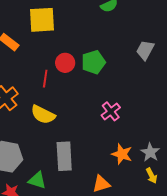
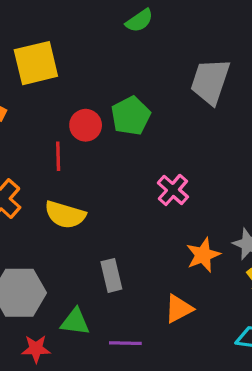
gray trapezoid: (145, 50) -> (210, 81), size x1.4
orange star: (122, 154) -> (203, 255), turned -30
gray rectangle: (64, 156) -> (111, 275), size x0.7

